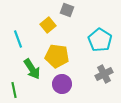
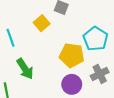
yellow pentagon: (57, 56) -> (72, 55), moved
purple circle: (62, 84) -> (72, 84), moved

